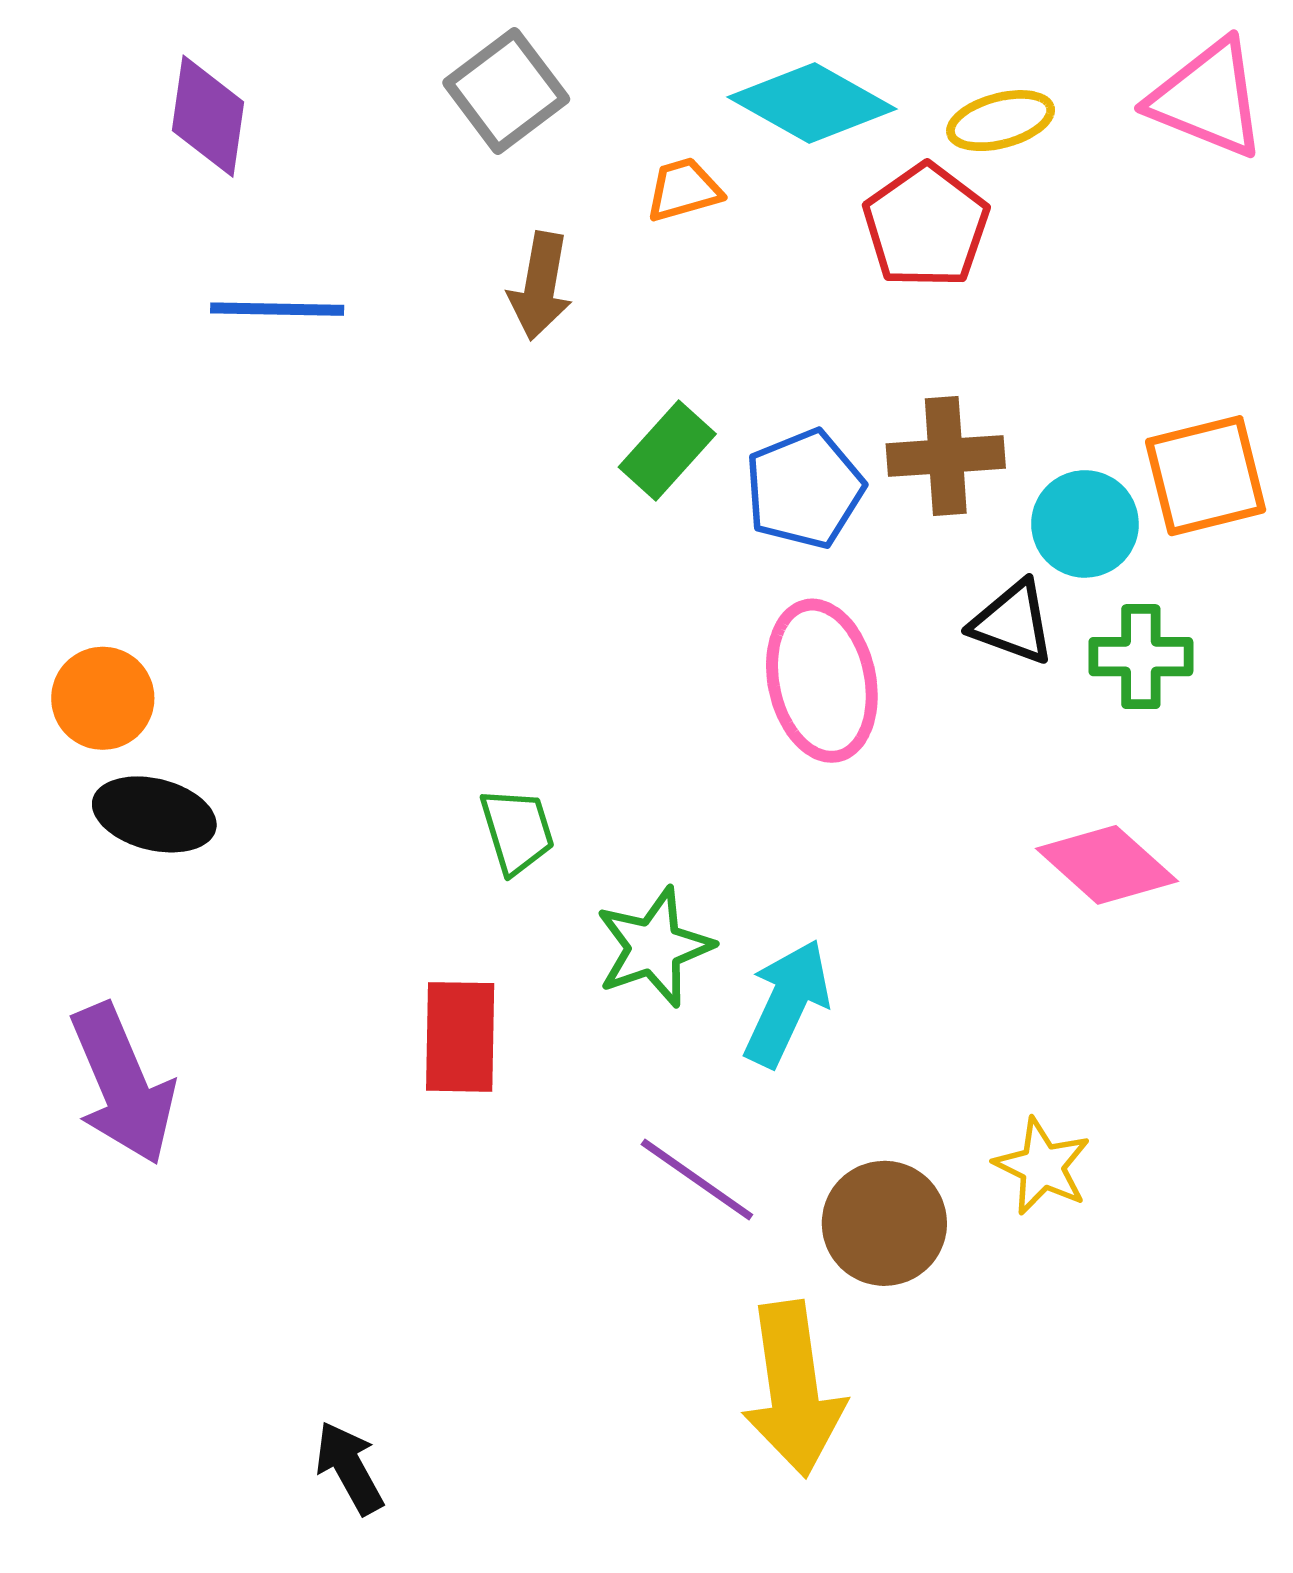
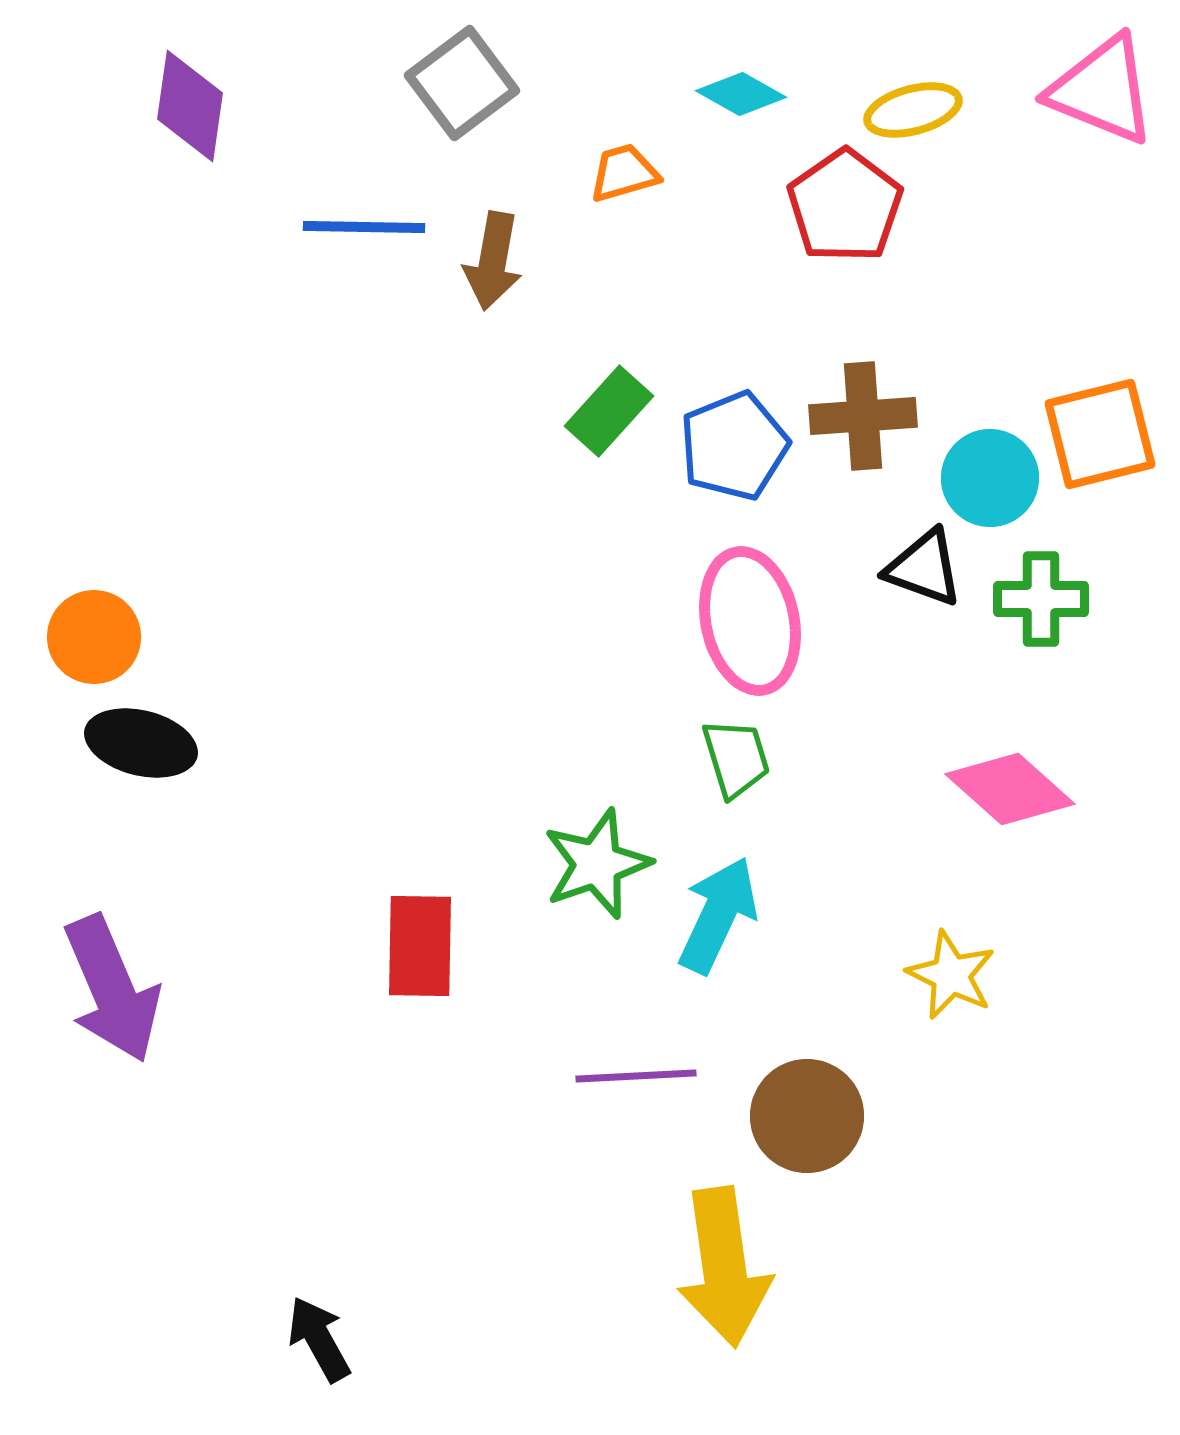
cyan diamond: (812, 103) -> (741, 94), size x0.6
blue line: (277, 309) -> (364, 227), moved
green trapezoid: (517, 831) -> (736, 758), moved
yellow star: (1042, 1166) -> (951, 975), moved
purple line: (697, 1179) -> (636, 1076), turned -38

